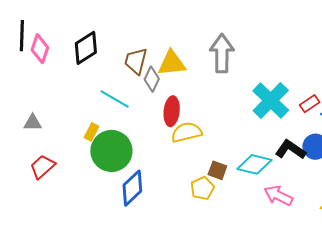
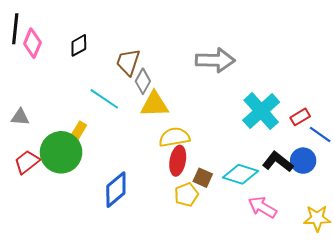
black diamond: (86, 48) -> (79, 45), size x0.7
gray arrow: (222, 53) -> (215, 60), turned 87
yellow triangle: (172, 63) -> (154, 104), moved
red ellipse: (172, 111) -> (178, 161), moved
green circle: (111, 151) -> (61, 152), moved

